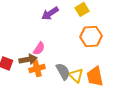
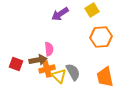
pink semicircle: (39, 48) -> (49, 49), turned -40
yellow triangle: (76, 75) -> (59, 76), moved

